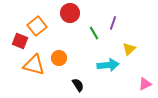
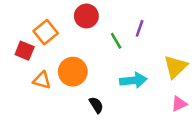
yellow triangle: (129, 49) -> (175, 67), moved, size x1.5
orange circle: (59, 58) -> (73, 72), size x1.5
orange triangle: (34, 65) -> (42, 80), size x0.7

